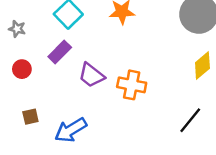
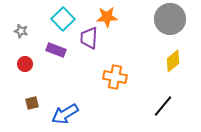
purple rectangle: (60, 52) -> (56, 50), turned 66
purple trapezoid: (91, 75) -> (89, 38), moved, turned 55

